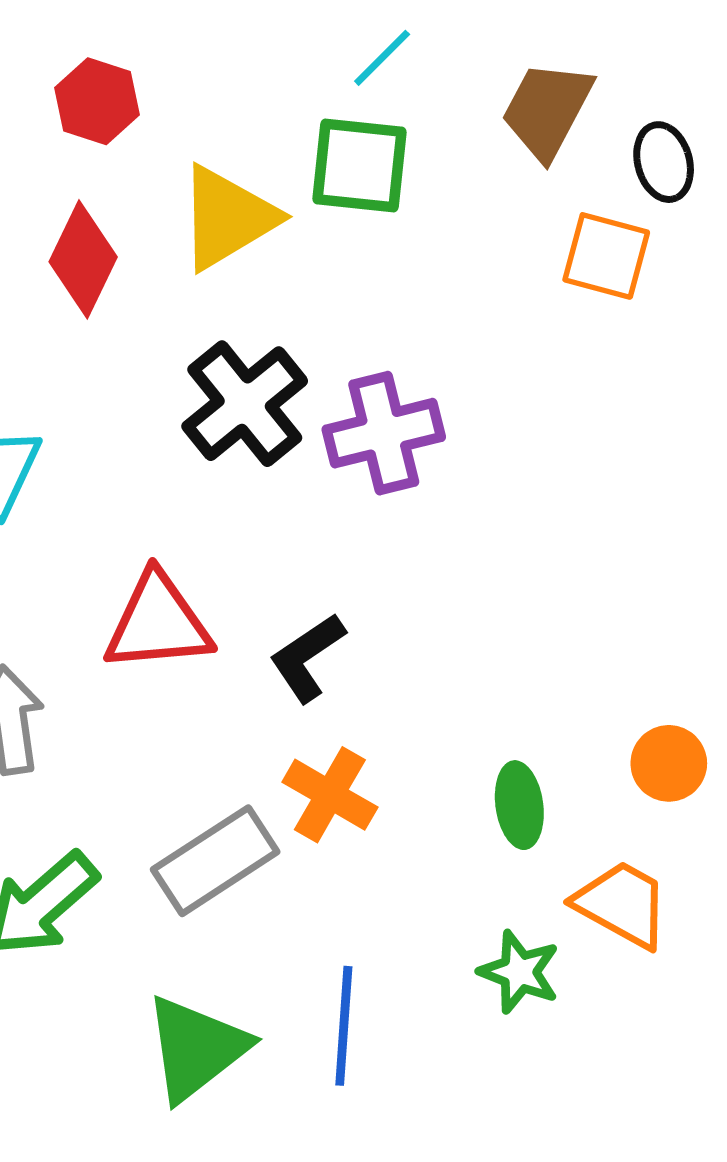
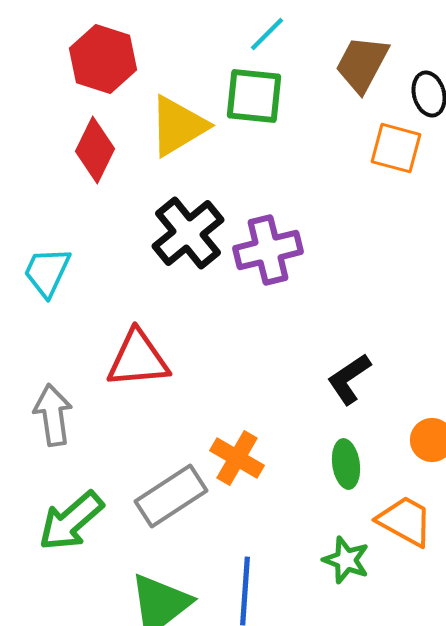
red hexagon: (97, 101) -> (103, 59), size x1.4
black L-shape: (307, 657) -> (349, 379), moved

